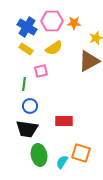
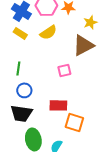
pink square: (41, 71) -> (64, 70), moved
orange square: (81, 153) -> (74, 122), moved

